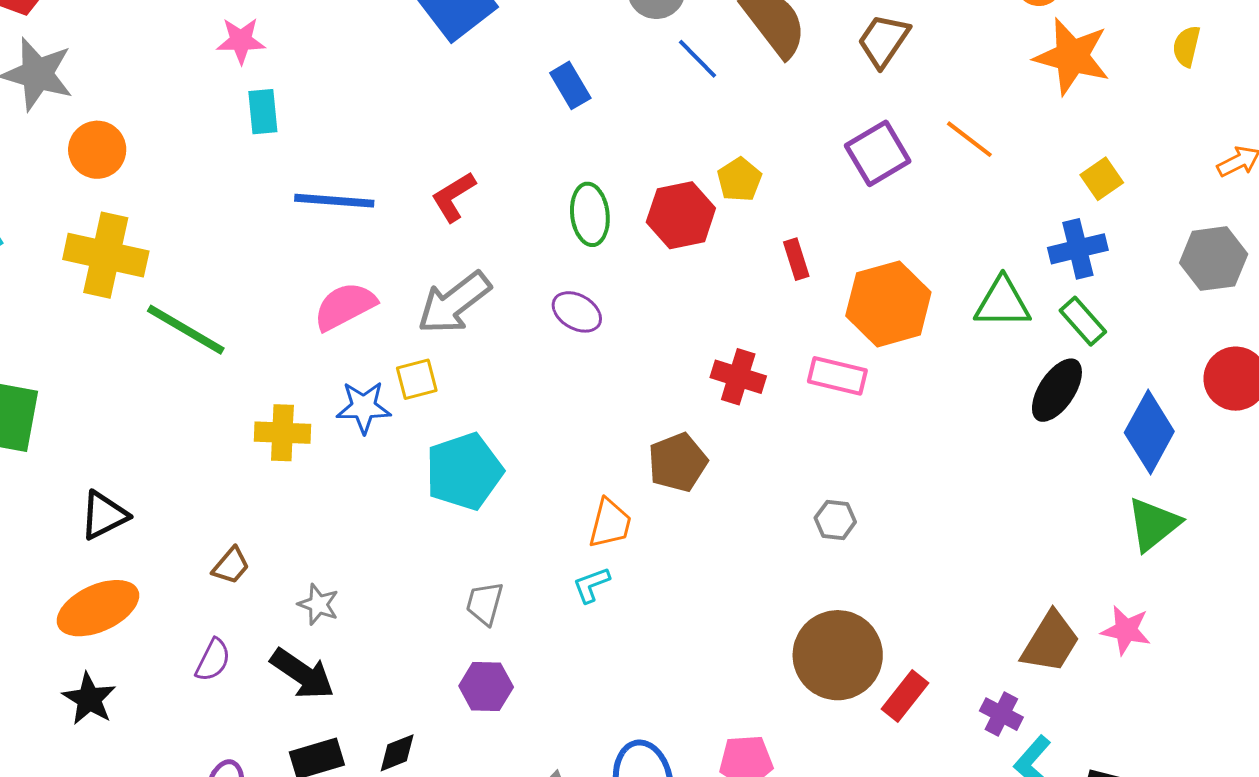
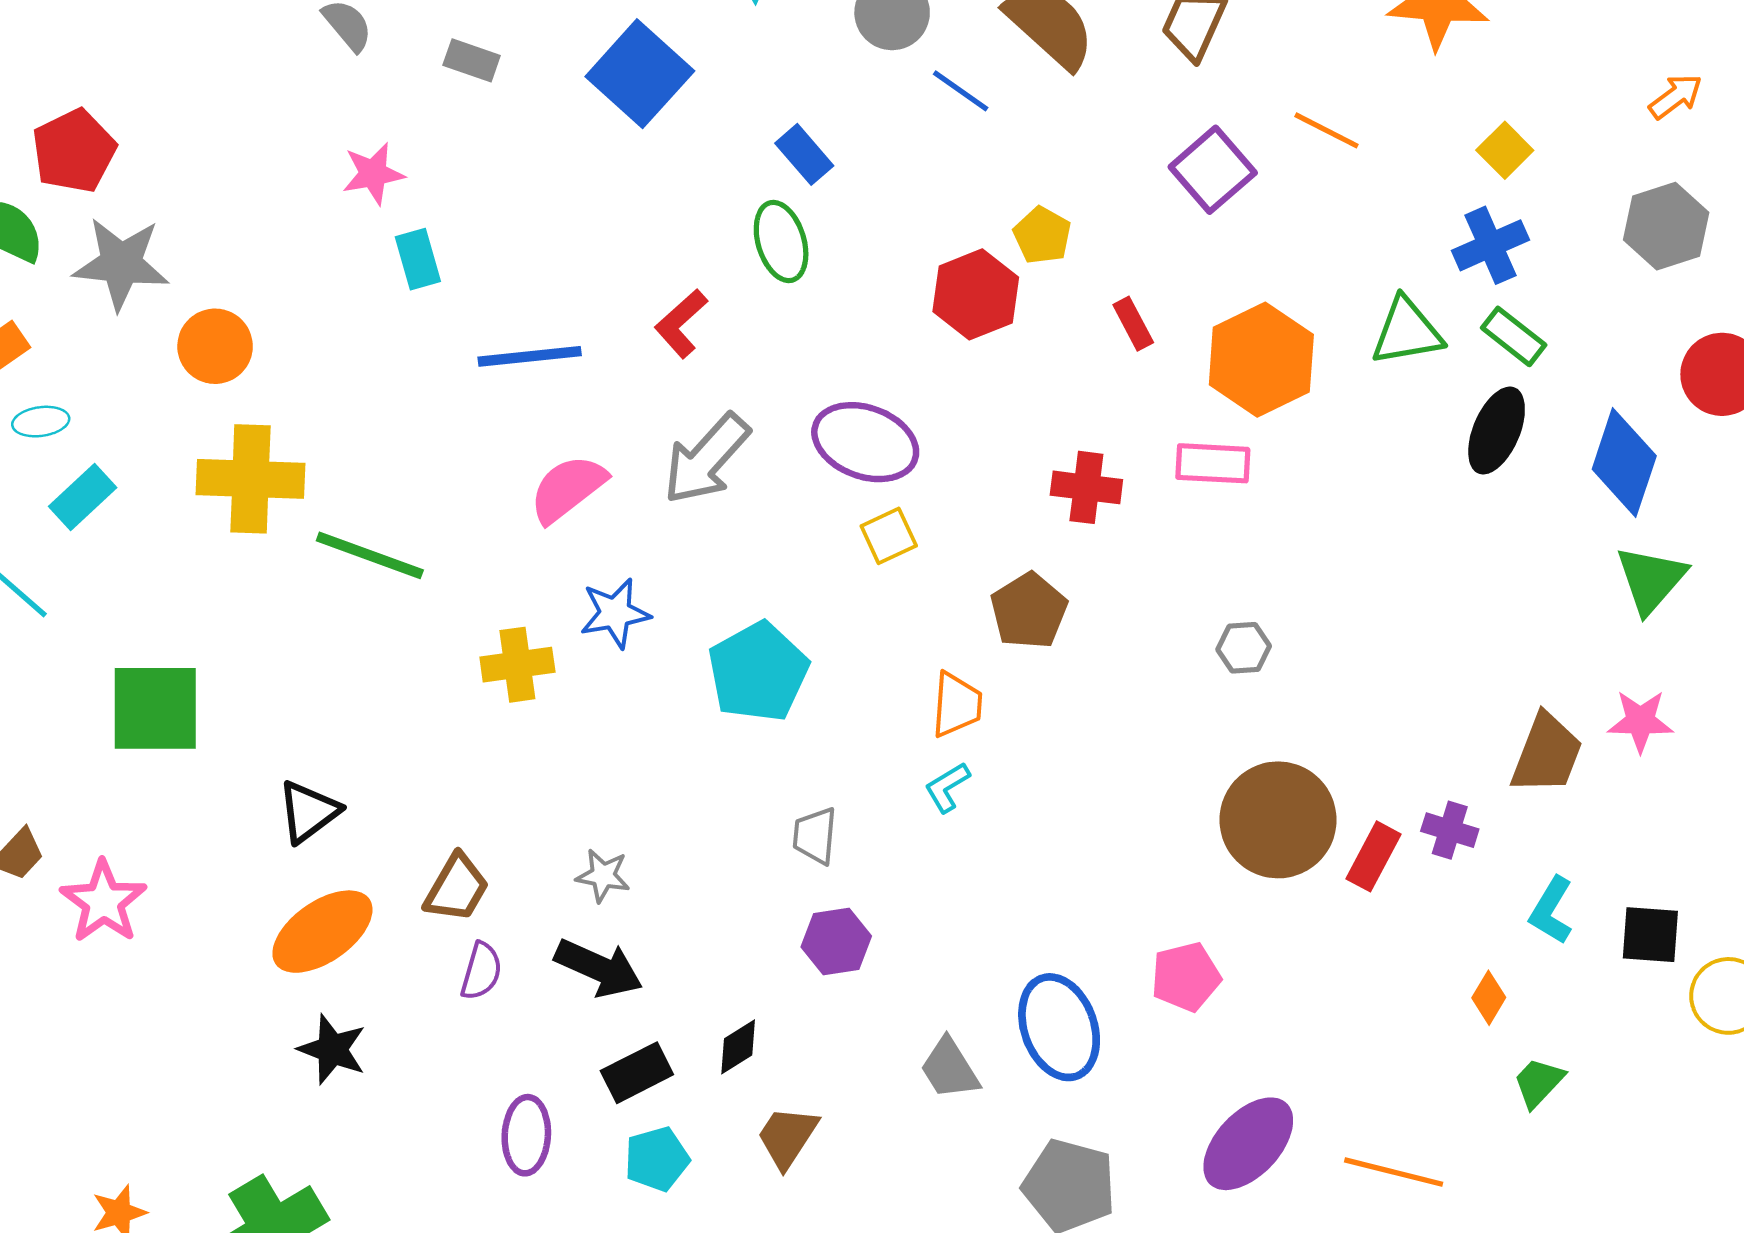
green ellipse: (590, 214) -> (781, 242), moved
purple ellipse: (577, 312) -> (865, 442), size x1.6
yellow square: (417, 379) -> (889, 536), moved
brown trapezoid: (231, 566) -> (457, 888), moved, size x1.4
purple cross: (1001, 714) -> (1450, 830), moved

